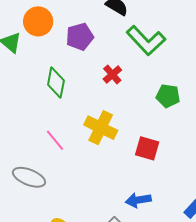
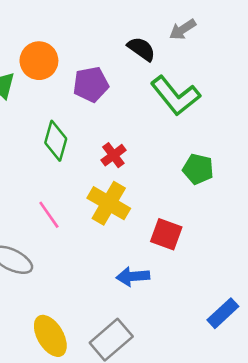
red cross: (112, 74) -> (113, 155), moved
blue arrow: (138, 200) -> (133, 276), moved

